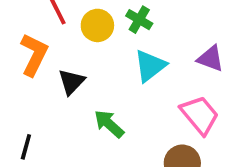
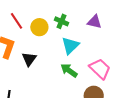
purple triangle: (211, 59) -> (94, 22), moved
green arrow: (109, 124) -> (69, 70), moved

